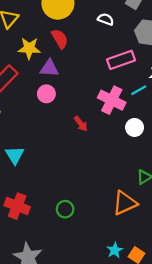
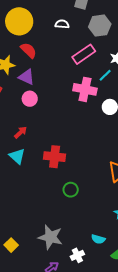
purple triangle: (49, 68) -> (26, 77), turned 36
red arrow: (81, 124) -> (21, 132), moved, turned -80
red cross: (17, 206) -> (55, 157), moved

